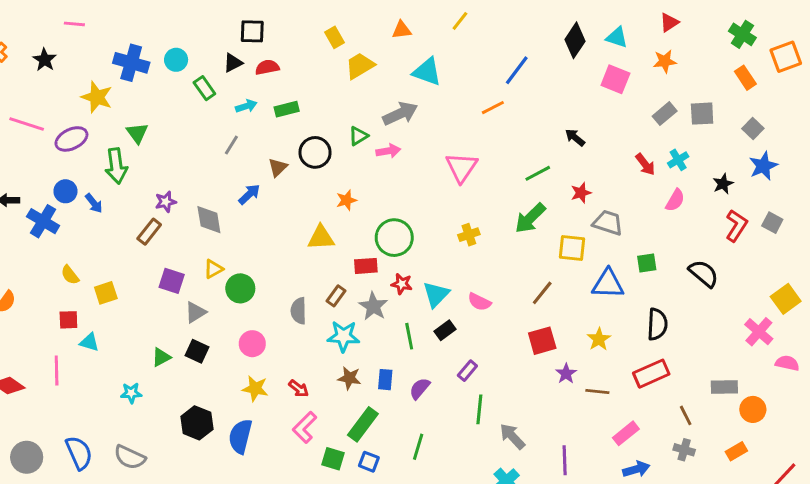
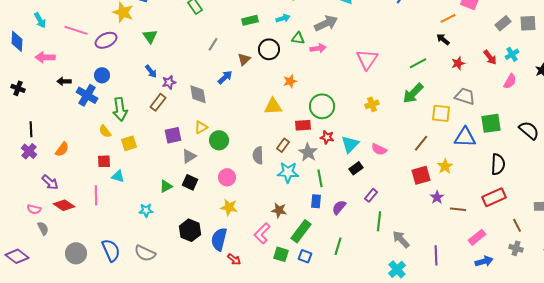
cyan arrow: (246, 106) -> (283, 18), moved
orange line: (493, 108) -> (448, 18), moved
green triangle: (358, 136) -> (298, 38), turned 40
green arrow: (116, 166) -> (120, 109), moved
red star: (581, 193) -> (458, 63), moved
blue arrow: (94, 203) -> (151, 71), moved
green square: (647, 263) -> (491, 123), size x1.5
purple square: (172, 281) -> (173, 135), turned -30
green line: (409, 336) -> (320, 178), moved
yellow star: (599, 339) -> (445, 166), moved
brown star: (349, 378) -> (279, 210), moved
red arrow: (299, 389) -> (234, 259), moved

